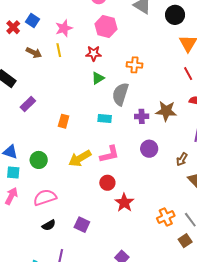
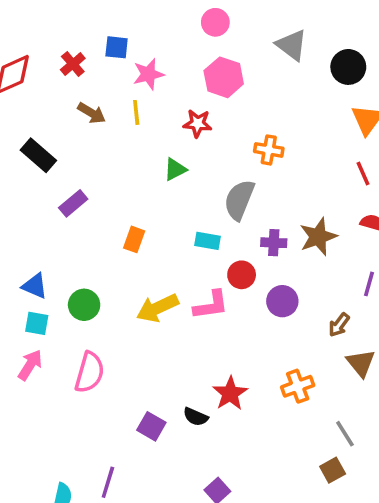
blue square: (32, 21) -> (117, 47), moved, turned -32
red cross: (13, 27) -> (73, 64), moved
green triangle: (98, 78) -> (175, 169), moved
brown star: (166, 111) -> (318, 237), turned -30
red circle: (107, 183) -> (242, 275), moved
pink semicircle: (45, 197) -> (89, 372), turned 120
orange cross: (166, 217) -> (298, 386), moved
black semicircle: (49, 225) -> (196, 417), moved, turned 48

